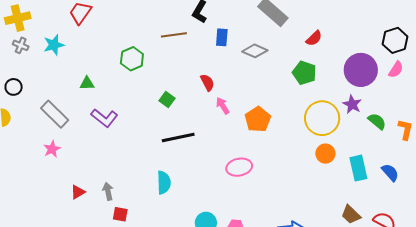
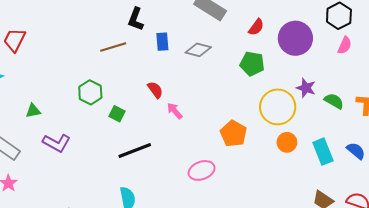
green hexagon: (132, 59) -> (90, 92), moved
purple circle: (361, 70) -> (295, 38), moved
orange pentagon: (258, 119) -> (233, 134), moved

